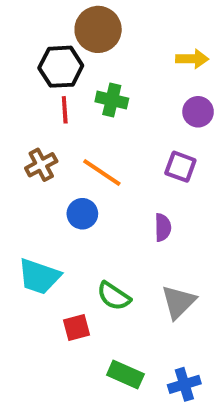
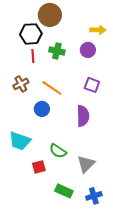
purple circle: (198, 112) -> (88, 50), moved
purple semicircle: (163, 227) -> (83, 116), size x1.5
gray triangle: (178, 302) -> (86, 164), moved

